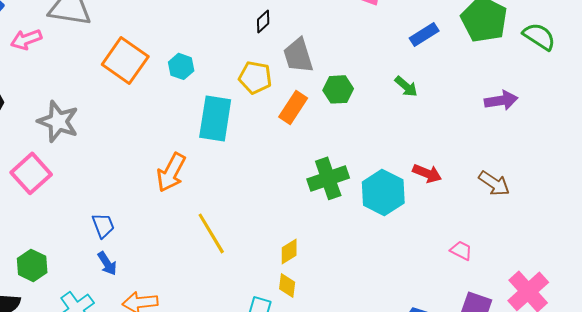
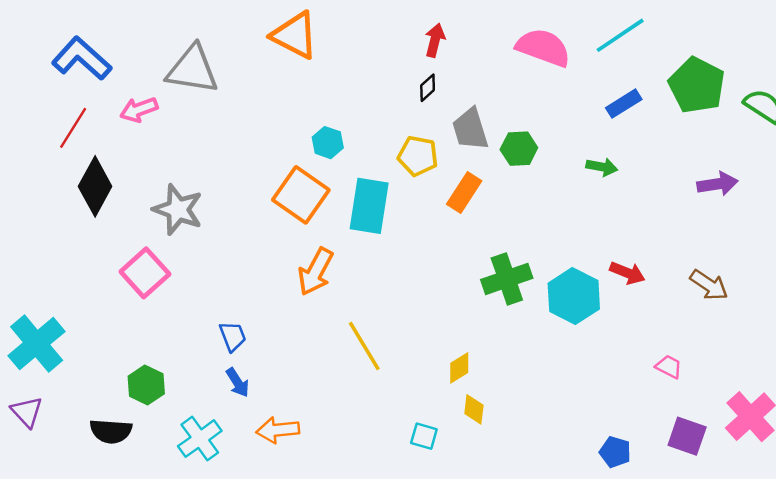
orange square: (125, 60) -> (301, 195), moved
green arrow: (406, 86) -> (602, 167), turned -30
green hexagon: (338, 89) -> (519, 149), moved
yellow diamond: (287, 285) -> (474, 409), moved

